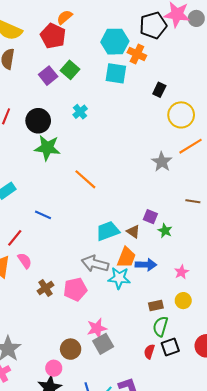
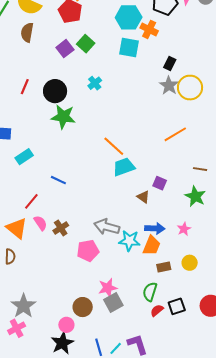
orange line: (191, 146) -> (175, 134), moved
gray star: (162, 162) -> (169, 86), moved
orange line: (85, 179) -> (114, 146), moved
cyan trapezoid: (108, 231) -> (124, 167), moved
green star: (165, 231) -> (195, 196), moved, size x1.5
orange trapezoid: (126, 257) -> (152, 246), moved
pink star: (181, 272) -> (184, 229), moved
brown cross: (45, 288) -> (61, 228), moved
green semicircle: (160, 326) -> (150, 292), moved
red semicircle: (149, 352) -> (157, 310), turned 32

